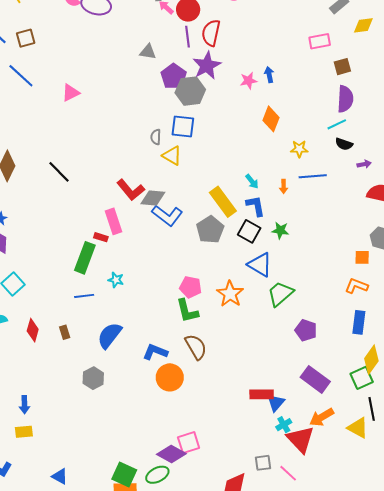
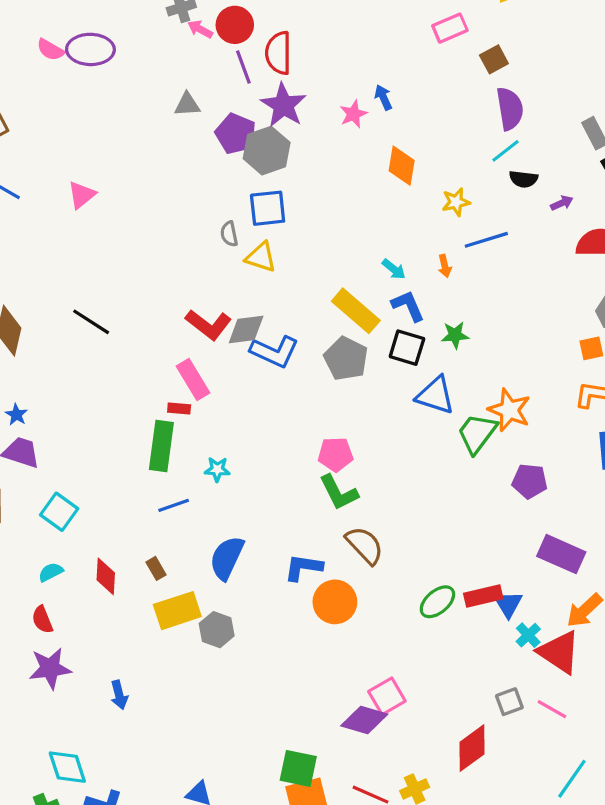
orange star: (230, 294) -> (509, 410), moved
yellow rectangle: (24, 432) -> (177, 611), moved, size x1.6
green ellipse: (157, 475) -> (437, 602), moved

